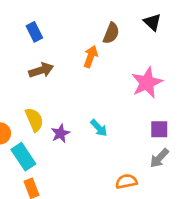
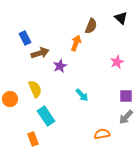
blue rectangle: (34, 32) -> (25, 38), moved
pink star: (147, 83) -> (117, 62), size x0.6
purple star: (60, 133) -> (60, 66), moved
cyan rectangle: (23, 157) -> (46, 116), moved

